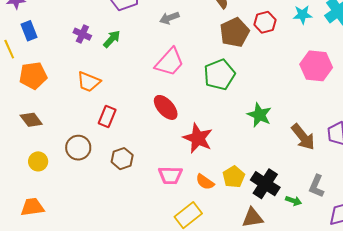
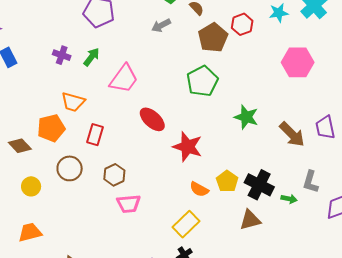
gray arrow: (169, 18) -> (161, 25), moved
pink trapezoid: (169, 62) -> (124, 79), moved
orange pentagon: (33, 76) -> (51, 128), moved
pink trapezoid: (170, 175) -> (129, 204), moved

